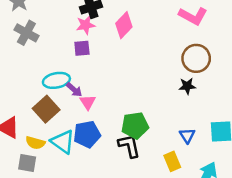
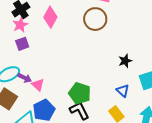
brown circle: (196, 58) -> (95, 19), moved
black star: (187, 86) -> (125, 61), moved
green pentagon: (135, 125) -> (80, 93), turned -30

